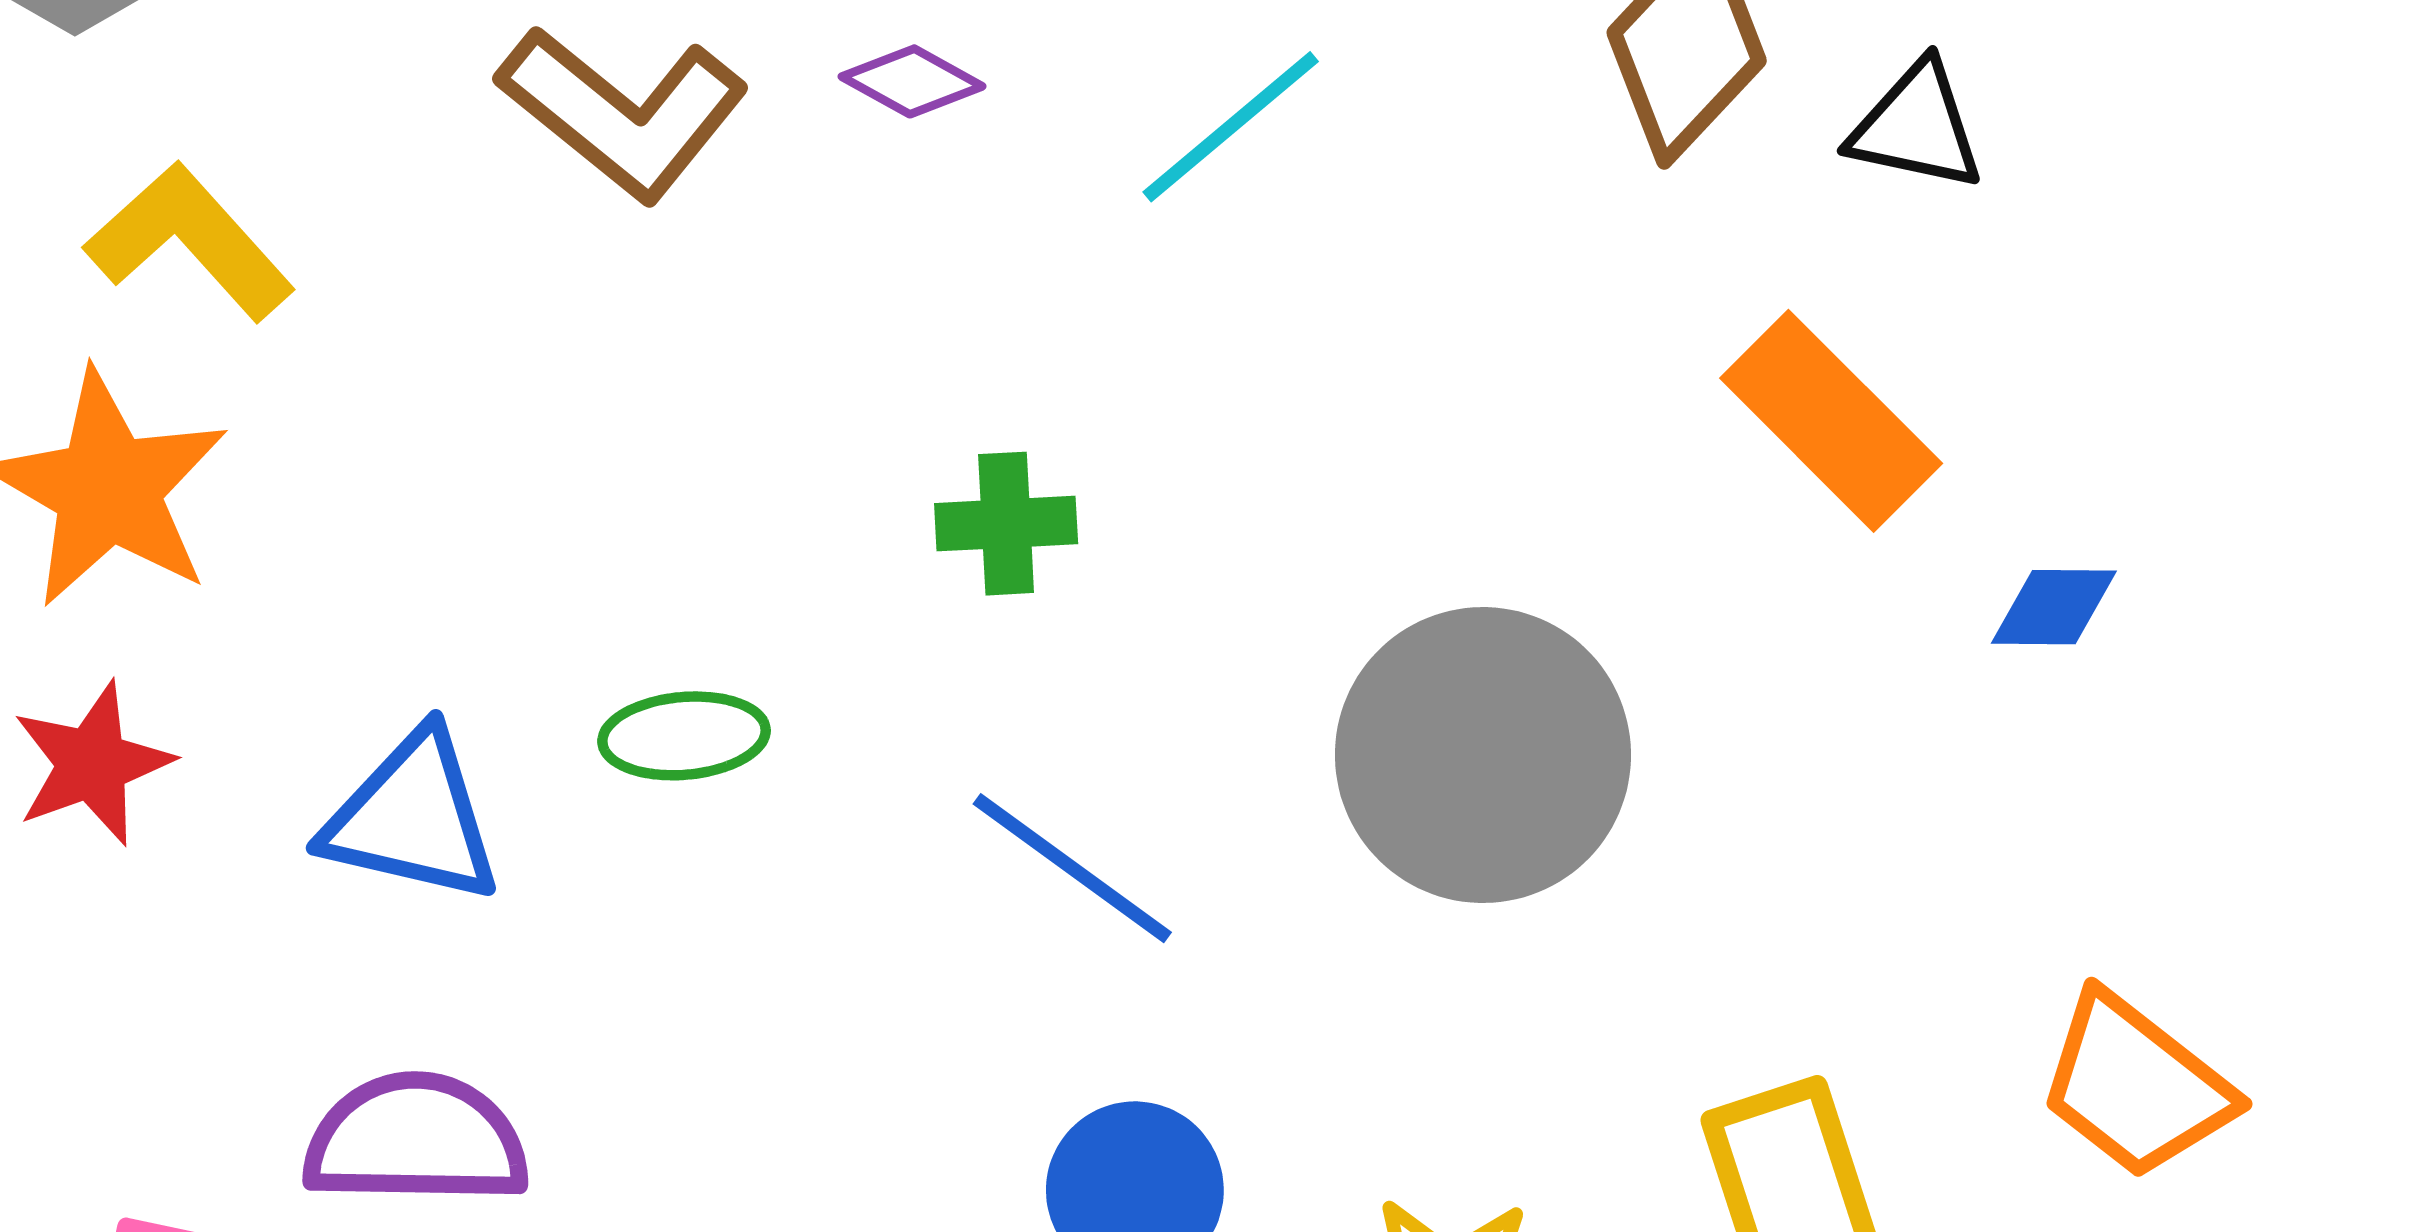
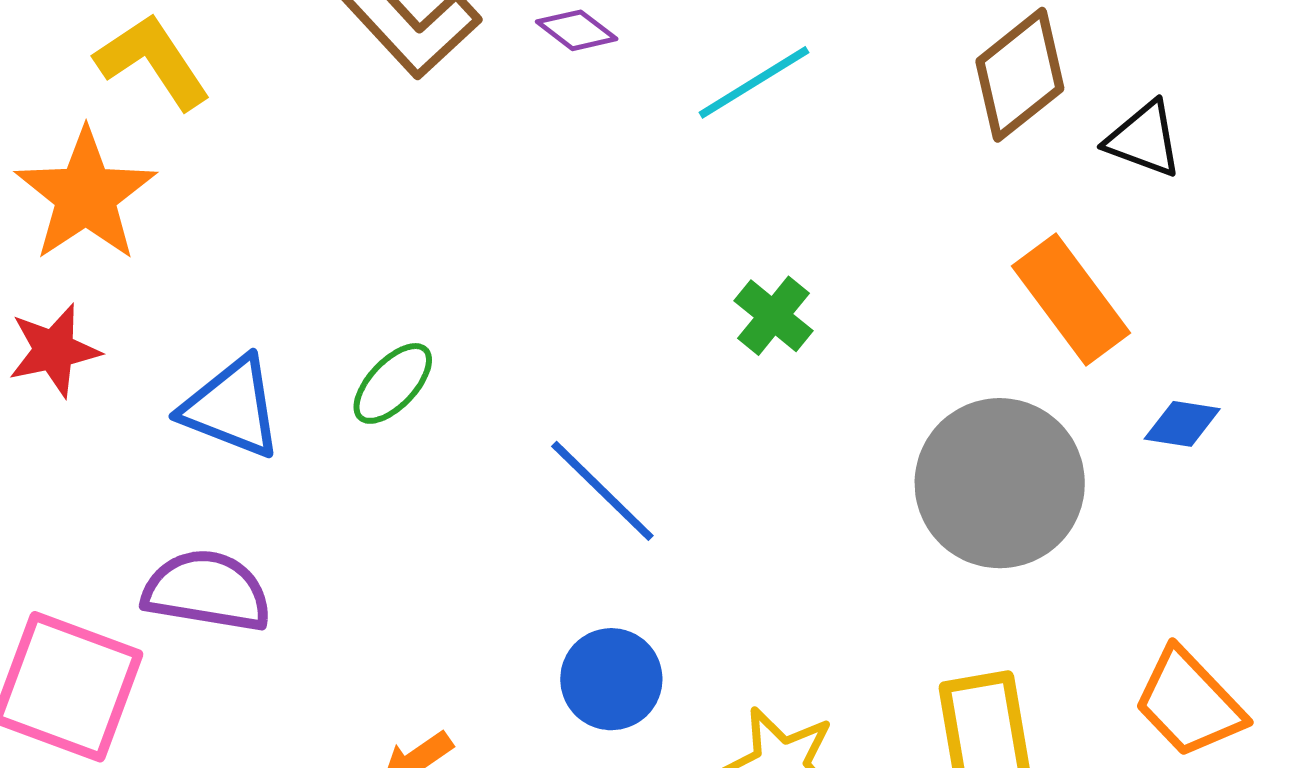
green cross: (1006, 524) -> (774, 316), moved, turned 34
green ellipse: (684, 736) -> (393, 383), turned -50
gray circle: (1483, 755) -> (1000, 483), moved

